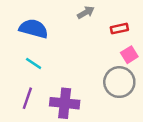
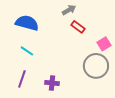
red rectangle: (119, 29) -> (78, 27), moved, turned 48
purple cross: (65, 103) -> (52, 83), size x0.6

